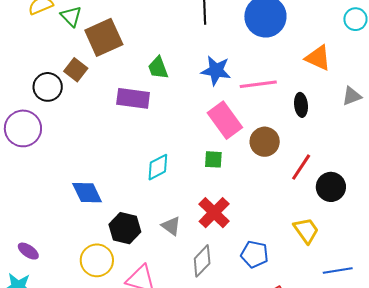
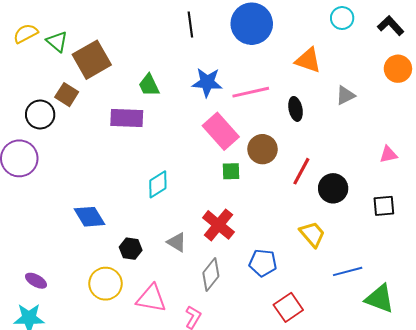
green square: (213, 159) -> (231, 171), moved
black hexagon: (125, 228) -> (131, 249), size x0.7

